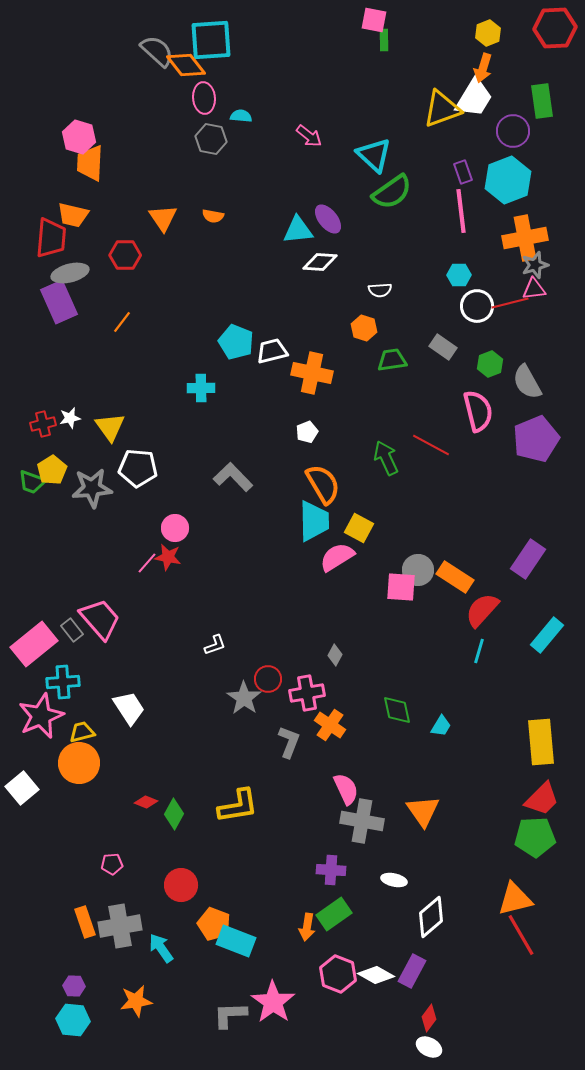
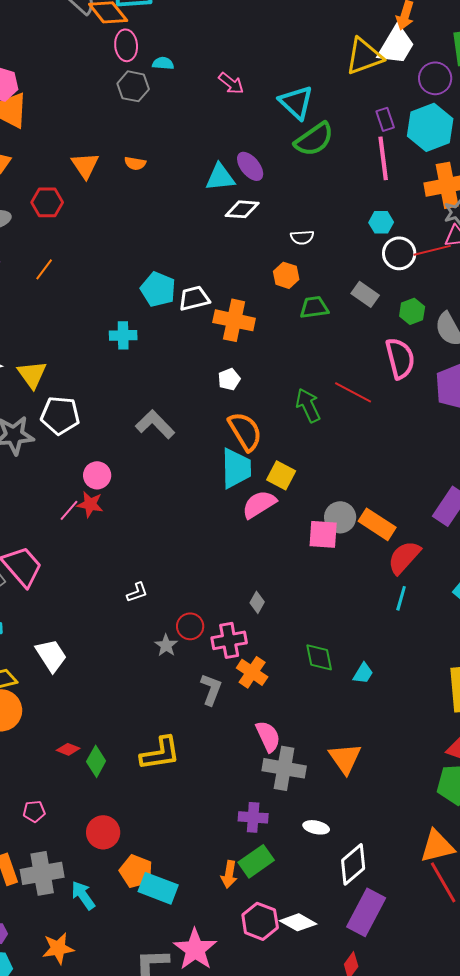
gray star: (244, 698) -> (166, 645), size x0.7
purple rectangle: (412, 971) -> (366, 912), moved, size x1.4

